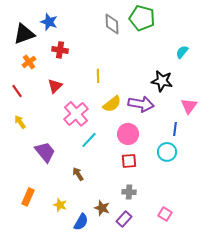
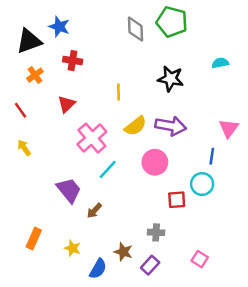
cyan semicircle: (182, 52) -> (220, 63), turned 40
black star: (162, 81) -> (171, 79), moved
purple trapezoid: (45, 152) -> (69, 190), moved
red square: (129, 161) -> (177, 200), moved
brown arrow: (78, 174) -> (94, 211), turned -104

